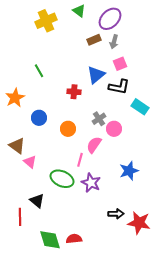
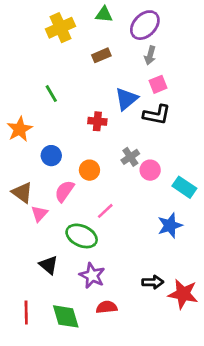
green triangle: (79, 11) -> (104, 15), turned -32
brown rectangle: (94, 40) -> (101, 55), moved
cyan rectangle: (140, 107) -> (184, 187), moved
pink semicircle: (94, 145) -> (64, 191), moved
pink line: (80, 160) -> (105, 211), turned 32
pink triangle: (30, 162) -> (39, 214), turned 32
purple star: (91, 183) -> (92, 276), moved
red line: (20, 217) -> (26, 312), moved
red semicircle: (74, 239) -> (107, 307), moved

